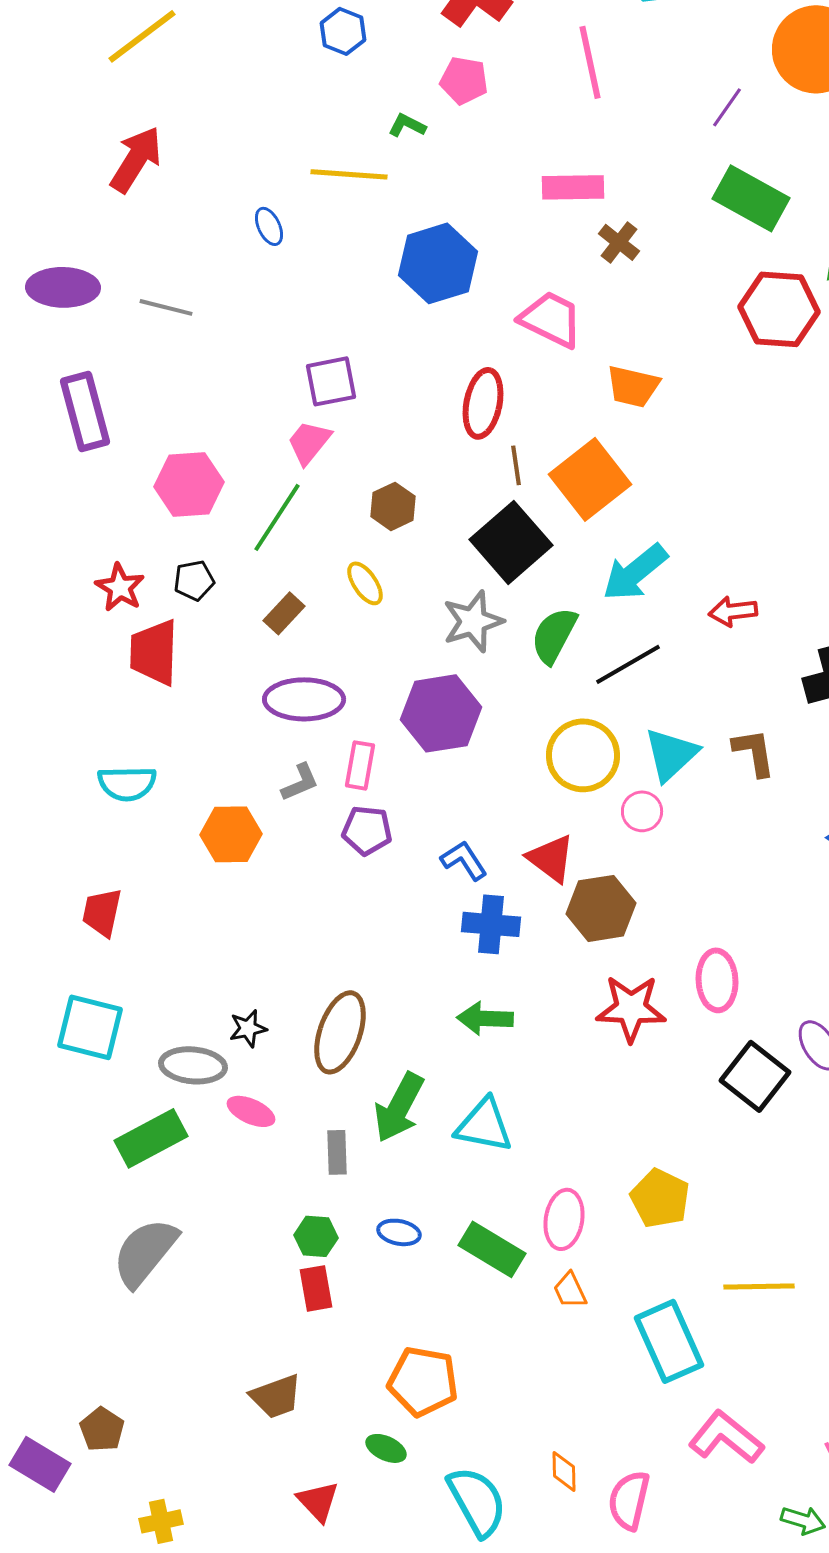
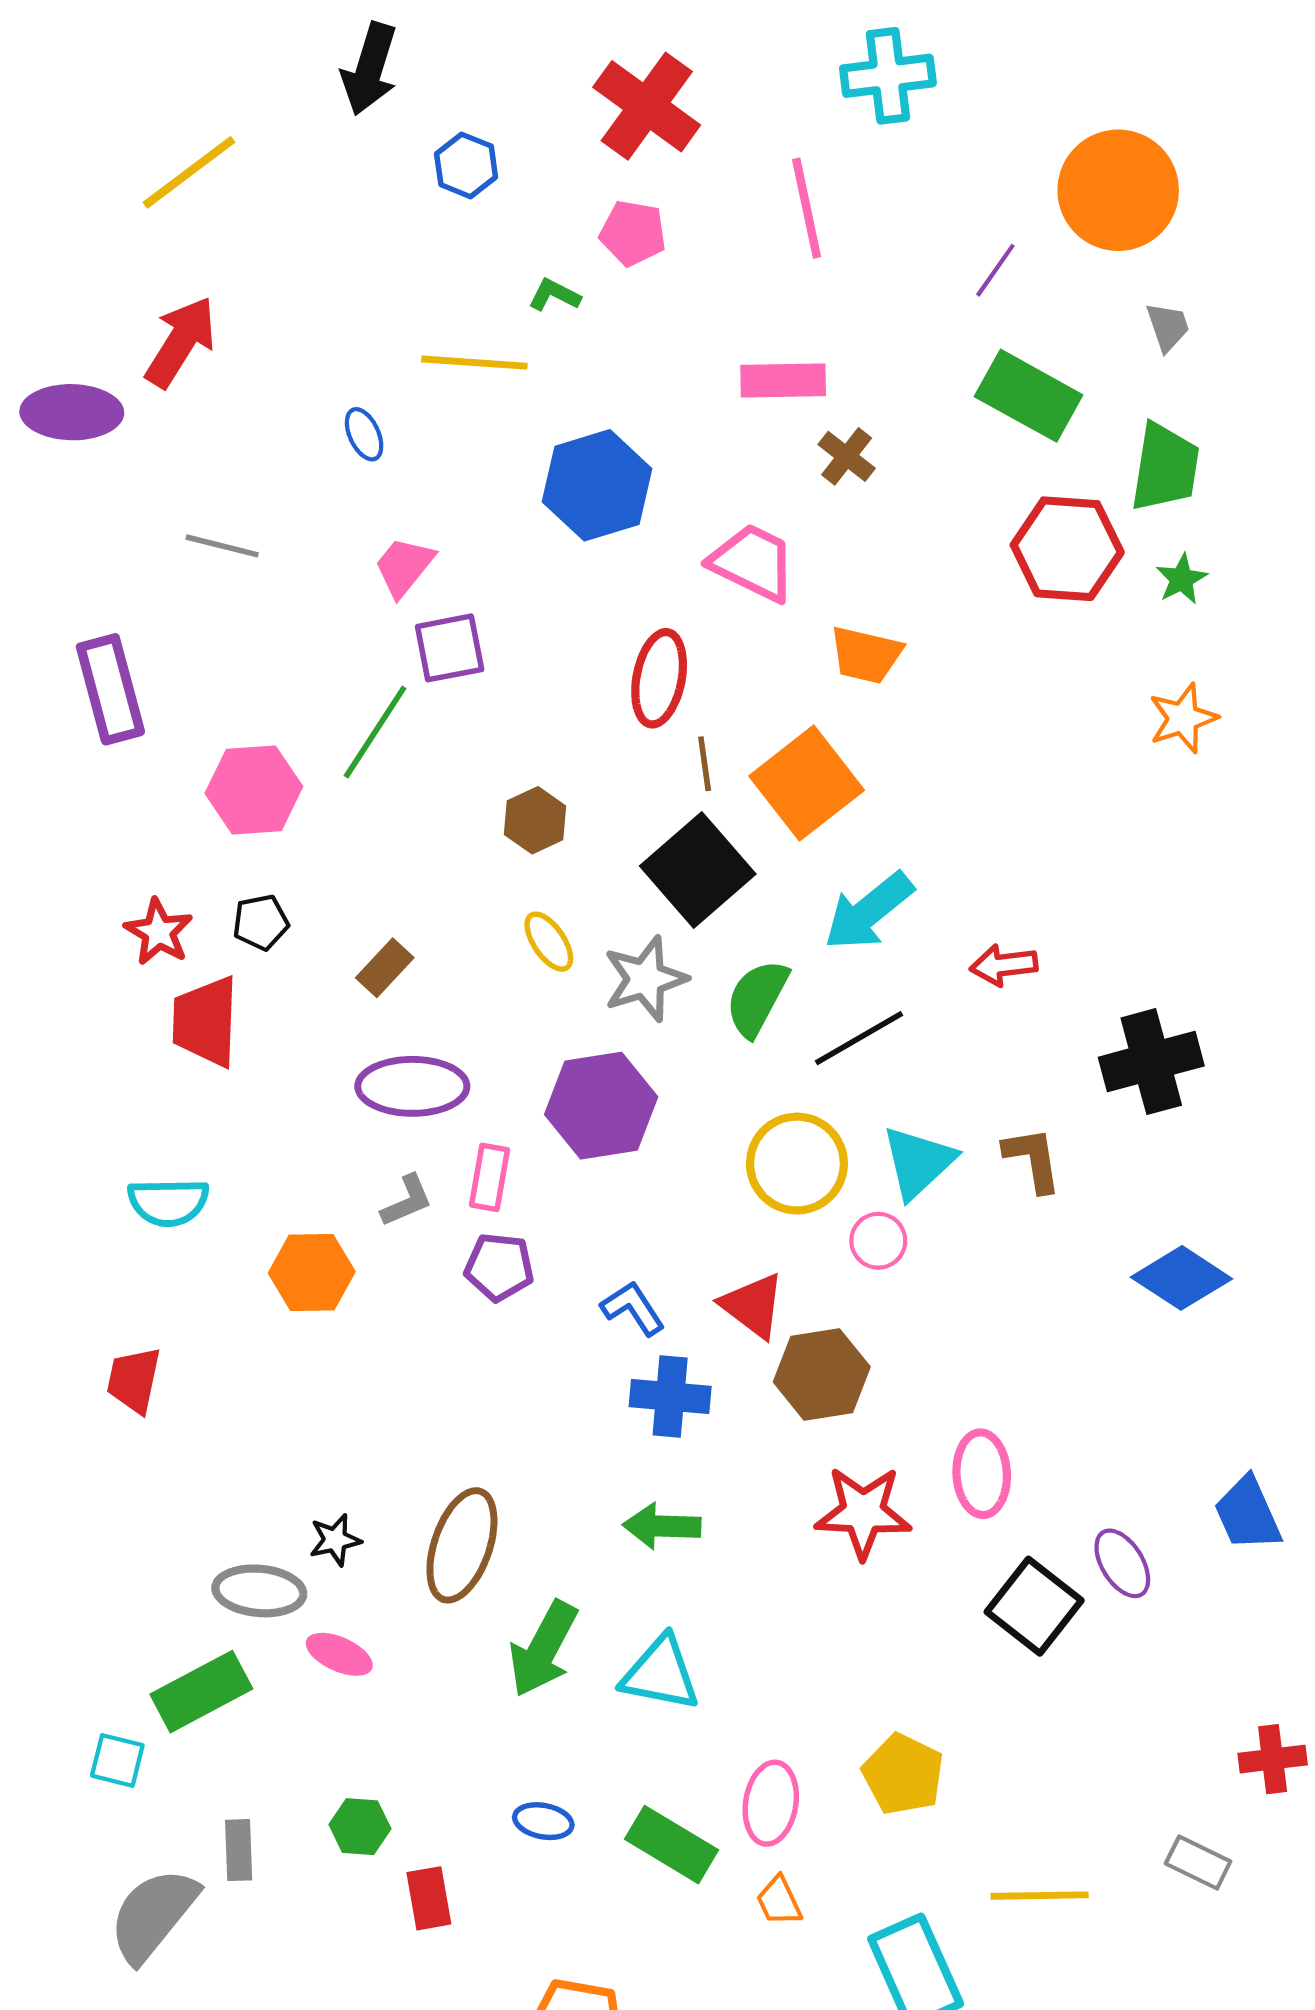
purple ellipse: (63, 287) -> (72, 412), moved
pink trapezoid: (309, 442) -> (404, 567), moved
green line: (277, 517) -> (375, 732), moved
yellow ellipse: (365, 583) -> (549, 942), moved
cyan square: (90, 1027) -> (117, 1760), moved, size x0.6
gray rectangle: (337, 1152) -> (239, 1850), moved
green hexagon: (316, 1236) -> (360, 1827), moved
gray semicircle: (145, 1252) -> (153, 1915), moved

